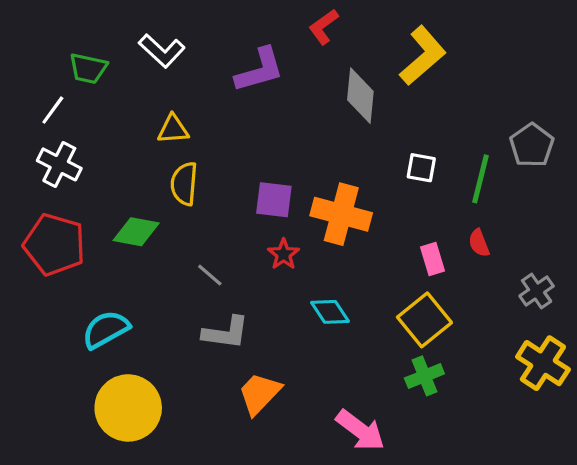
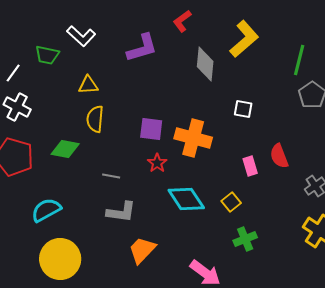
green trapezoid: (88, 68) -> (47, 55), moved
green line: (481, 179) -> (299, 60), moved
red semicircle: (479, 243) -> (279, 156), size x1.4
gray line: (210, 275) -> (111, 176), turned -30
cyan diamond: (330, 312) -> (186, 199), size x1.5
yellow square: (424, 320) -> (231, 202), moved, size x0.6

